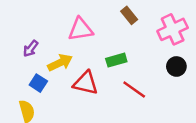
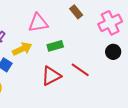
green rectangle: (116, 60) -> (55, 46), moved
red triangle: (86, 83) -> (51, 76), moved, turned -40

